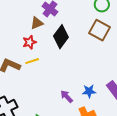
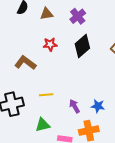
brown triangle: (37, 23) -> (47, 14), moved
yellow line: (32, 61) -> (46, 95), moved

